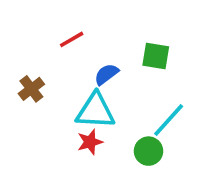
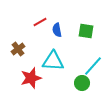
blue semicircle: (106, 74) -> (57, 30), moved, turned -64
red star: (90, 142) -> (31, 78), moved, size x1.5

